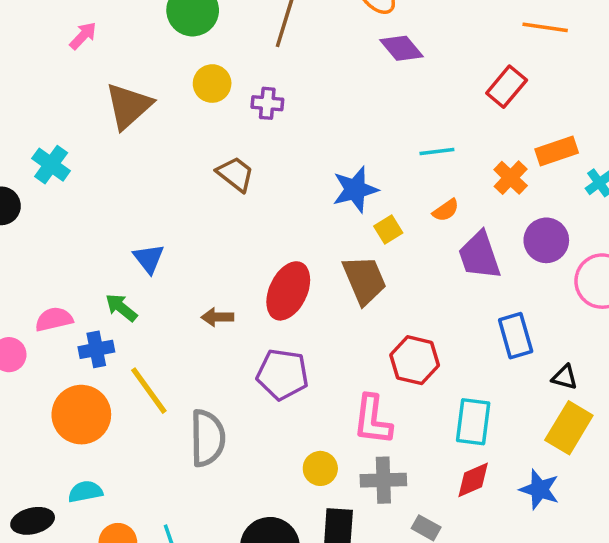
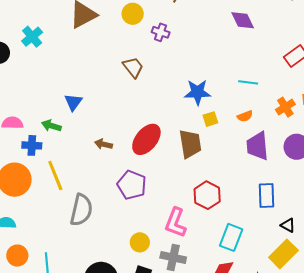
green arrow: (121, 308) -> (51, 126), turned -36

